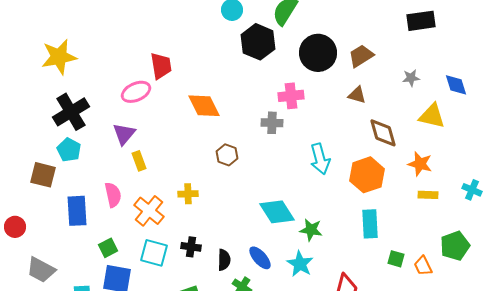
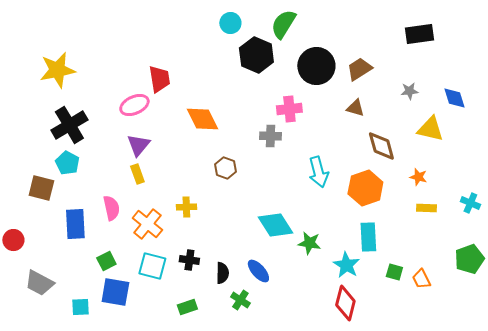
purple triangle: (124, 134) -> (138, 145), moved
orange star: (420, 164) -> (418, 177), size x0.7
green pentagon: (455, 246) -> (469, 259), moved
cyan star: (300, 264) -> (346, 265), moved

